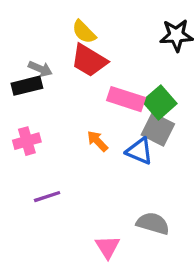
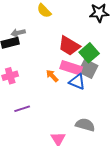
red trapezoid: (89, 60) -> (69, 46), moved
gray arrow: (40, 69) -> (18, 33), turned 144
pink rectangle: (126, 99) -> (71, 68), moved

